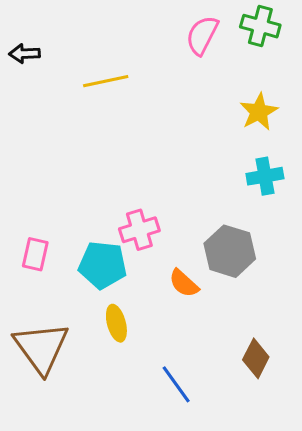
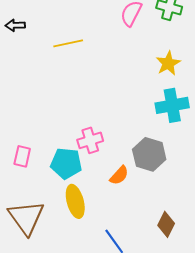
cyan cross: (265, 176) -> (172, 105), size x1.4
orange semicircle: (184, 283) -> (119, 175), turned -90
yellow ellipse: (116, 323) -> (75, 201), size x1.4

